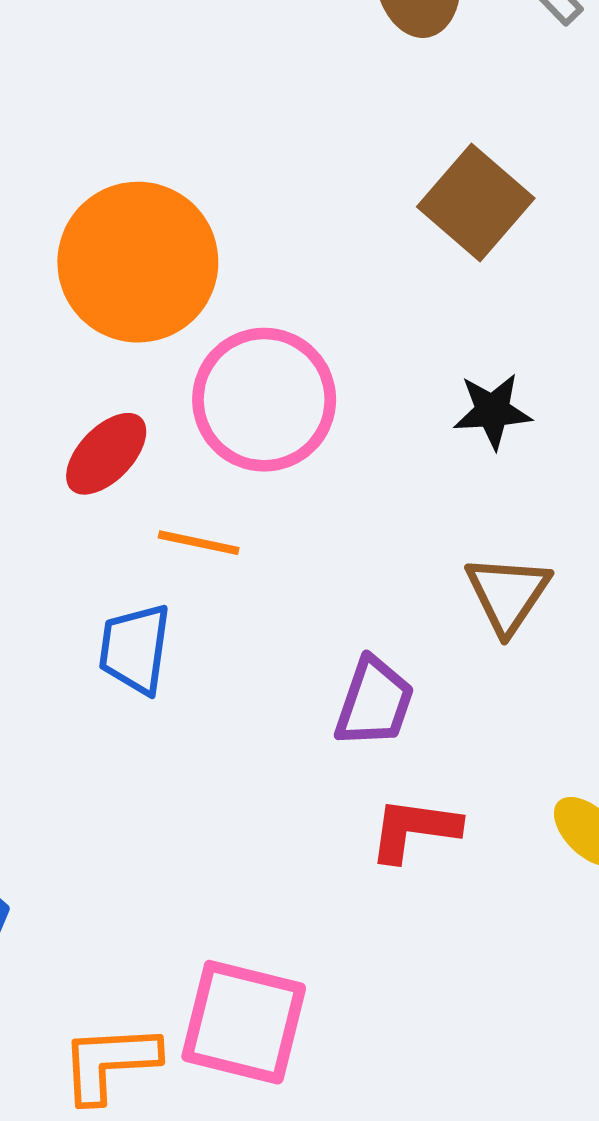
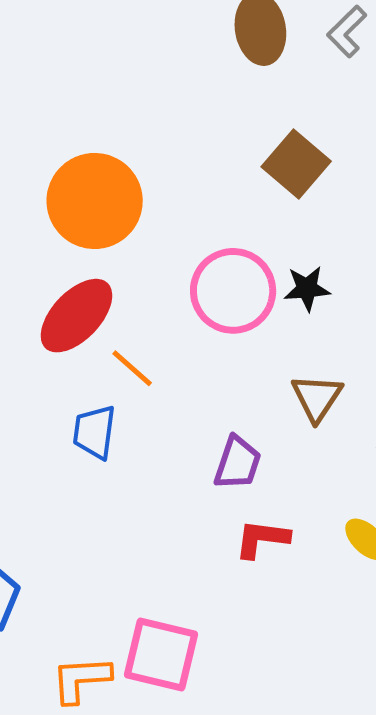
pink circle: (264, 400) -> (233, 291), moved
red ellipse: (106, 454) -> (76, 316), size x1.5
orange line: (199, 543) -> (132, 368), turned 30

